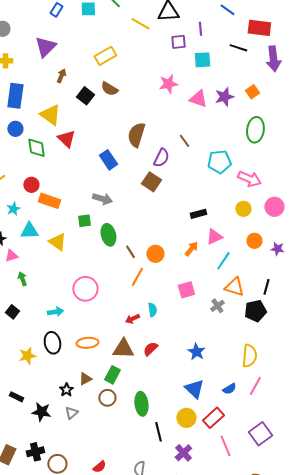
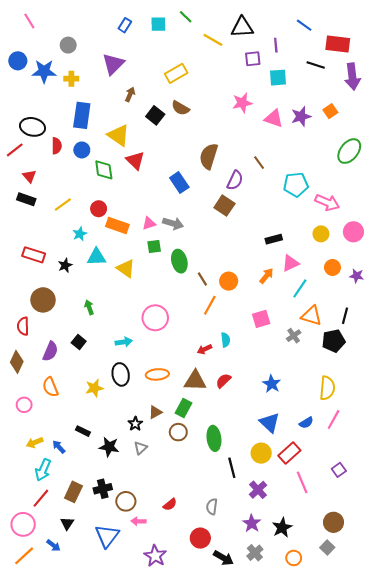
green ellipse: (255, 130) -> (349, 151), moved, turned 30
pink triangle: (11, 256) -> (149, 223), moved
purple square: (260, 434) -> (339, 470), size x0.6

